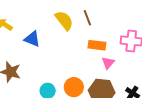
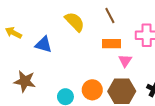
brown line: (87, 18) -> (110, 15), moved

